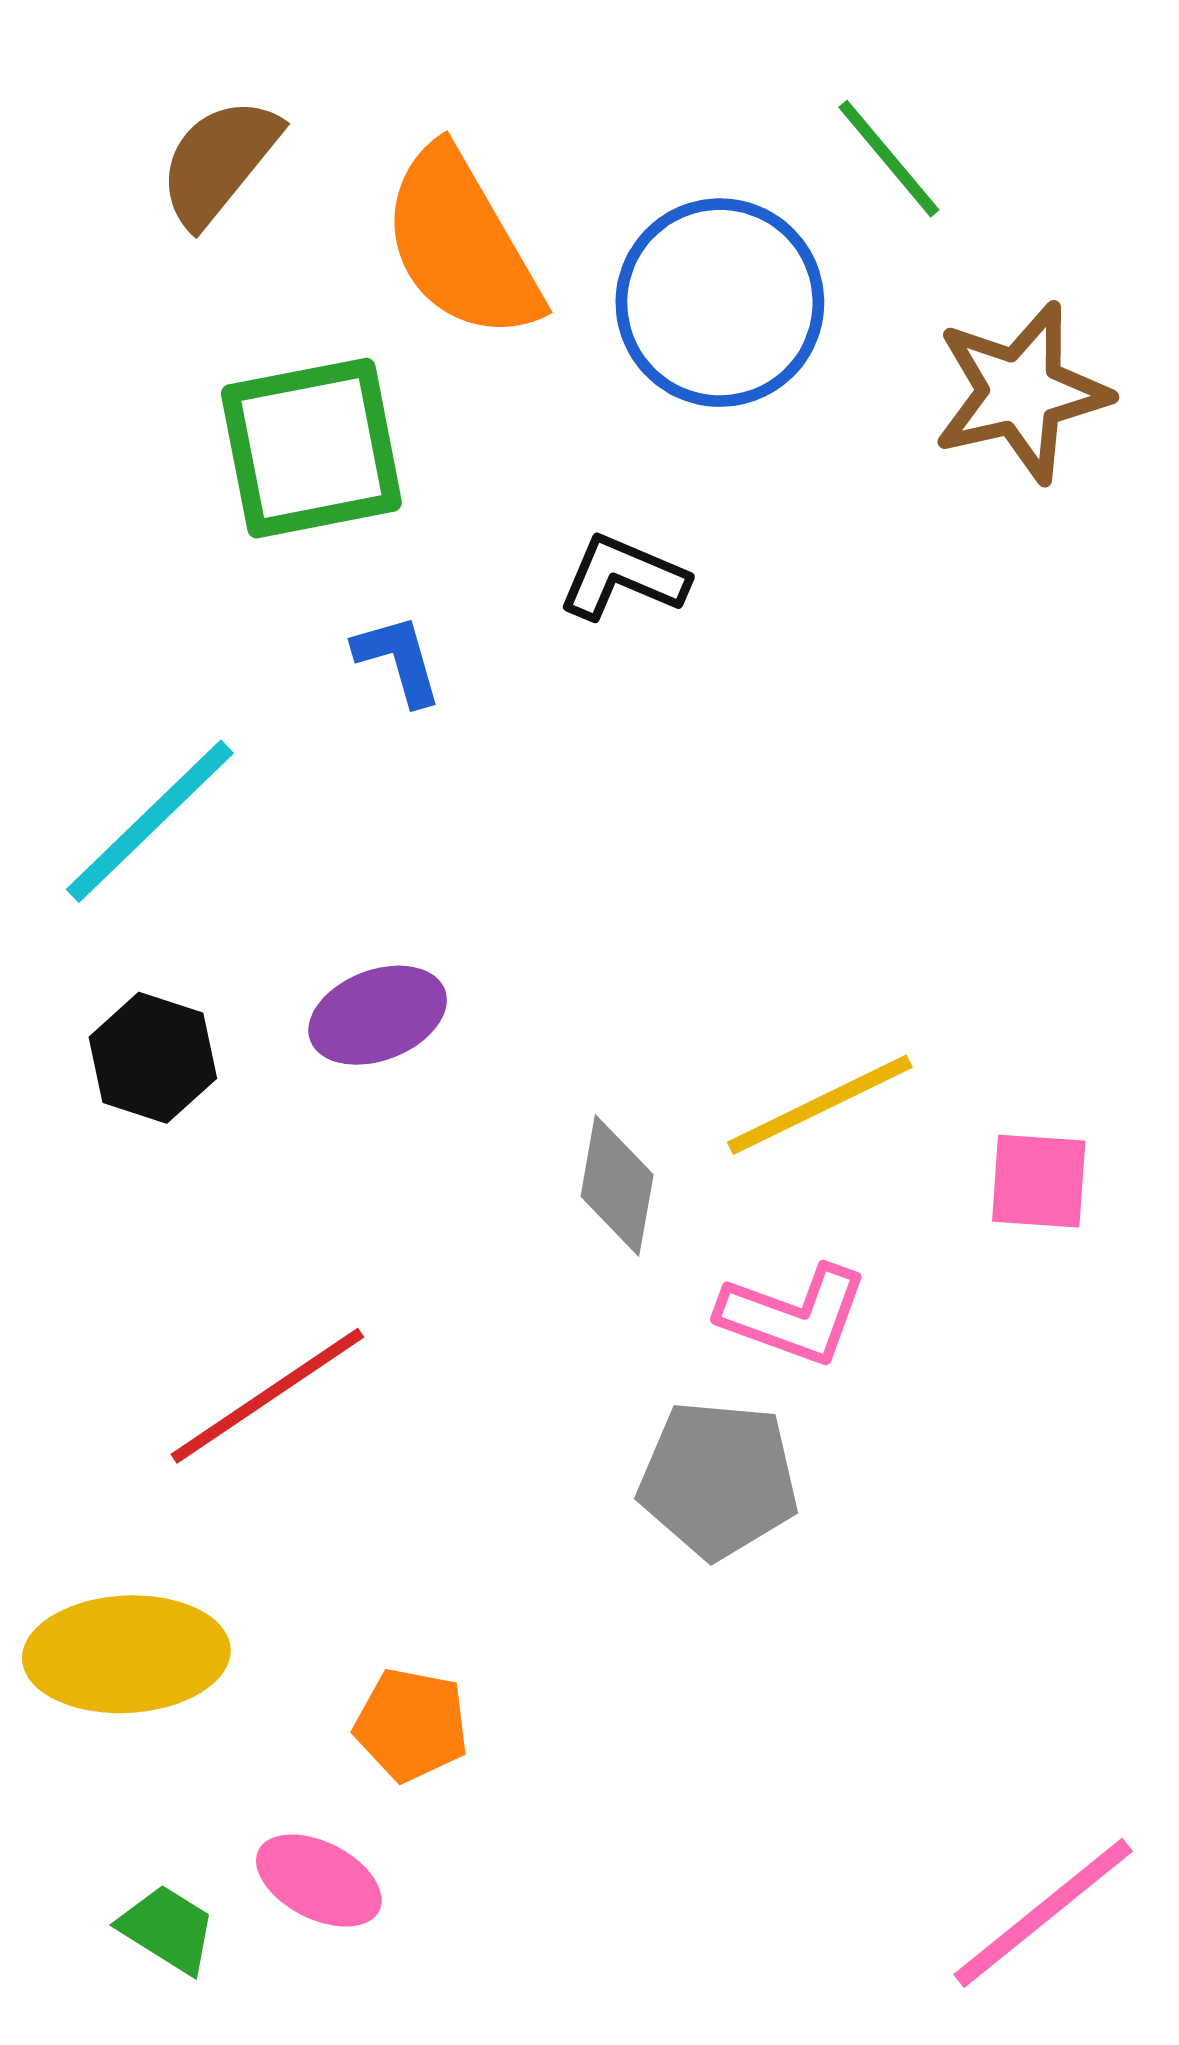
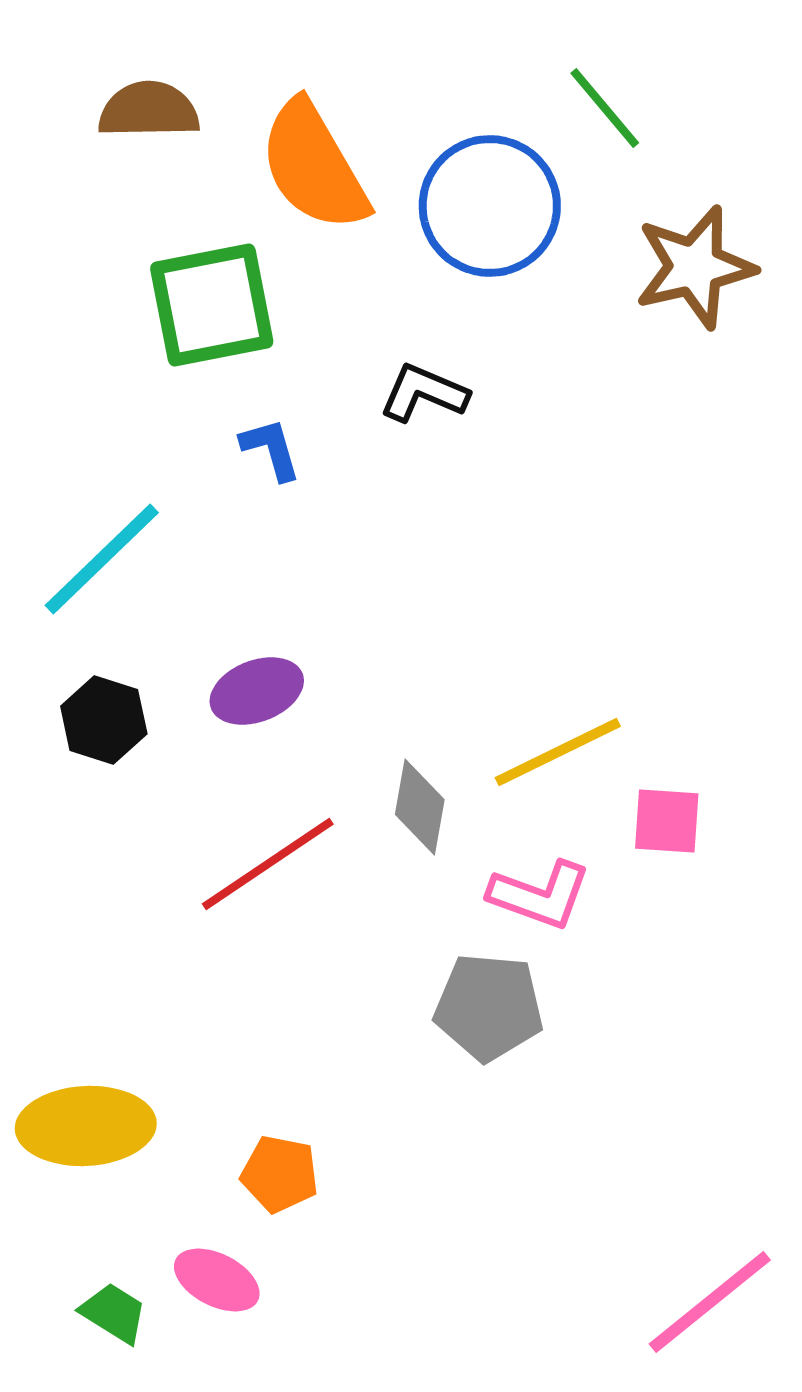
brown semicircle: (219, 162) -> (149, 110), turned 50
pink square: (1039, 1181) -> (667, 821), moved
red line: (267, 1396) -> (268, 864), moved

